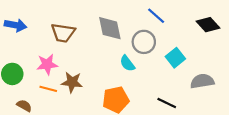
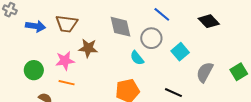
brown trapezoid: (63, 33) -> (67, 24), moved
gray semicircle: (202, 81) -> (205, 72), turned -50
brown star: (72, 82) -> (88, 48), moved

